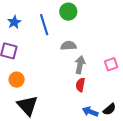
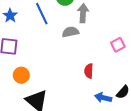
gray arrow: (80, 65) -> (83, 13), moved

